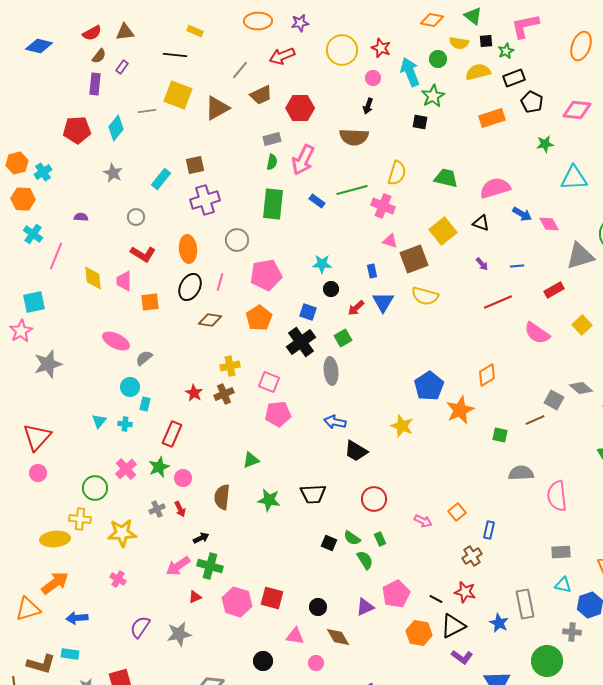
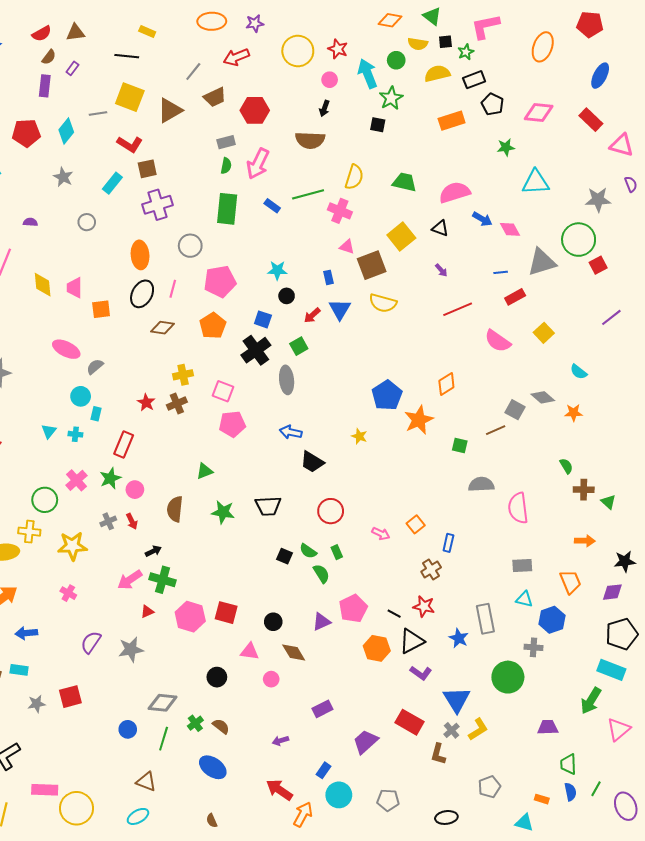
red L-shape: (143, 254) -> (130, 144), moved
blue line: (517, 266) -> (501, 272), moved
yellow star: (402, 426) -> (359, 436), size x0.7

